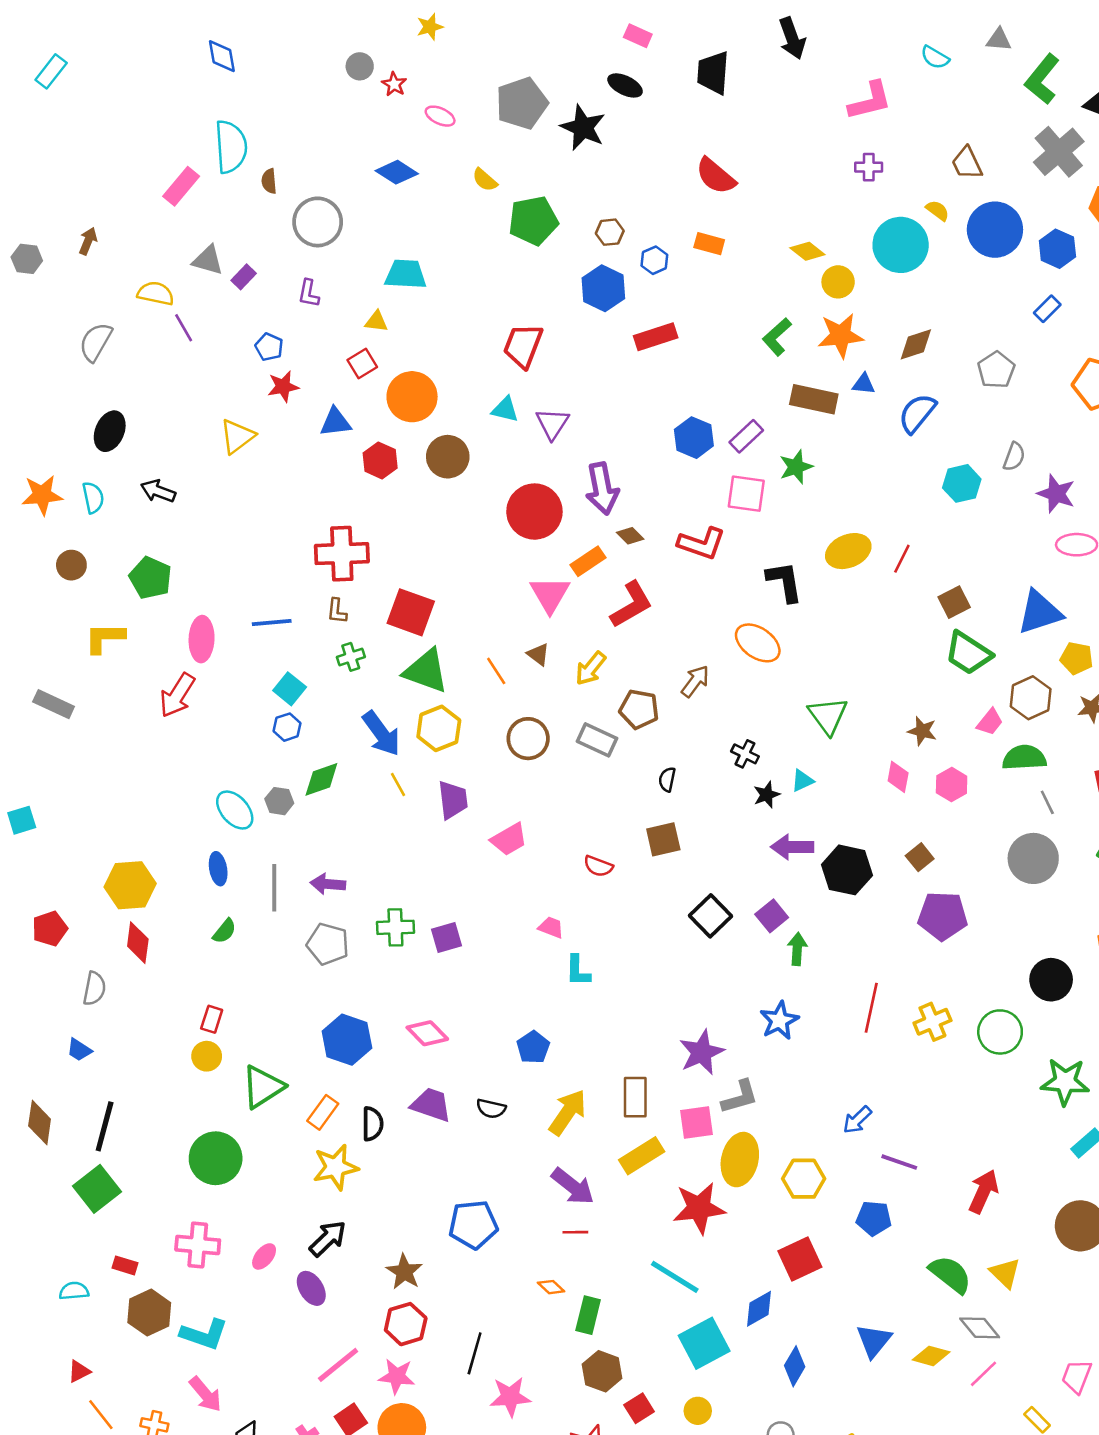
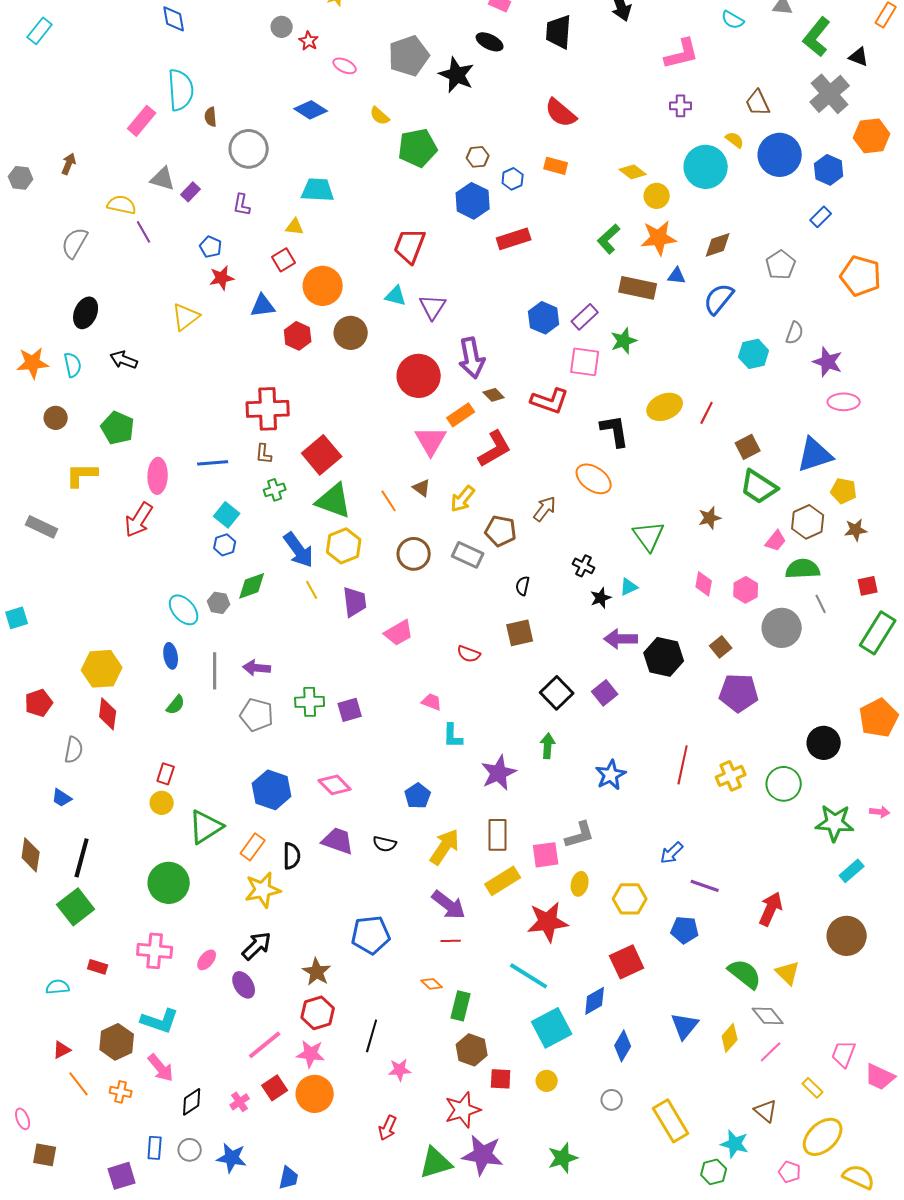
red square: (411, 612) -> (322, 455), turned 30
brown star: (922, 731) -> (710, 518), moved, turned -30
gray circle: (1033, 858) -> (782, 628), moved
green arrow: (797, 949) -> (548, 746), moved
purple star: (702, 1052) -> (499, 773), moved
yellow ellipse: (740, 1160) -> (580, 884), size x0.6
brown hexagon: (149, 1313) -> (117, 1042), moved
yellow diamond: (931, 1356) -> (730, 1038), turned -64
pink star: (510, 1397) -> (400, 1070), size x0.7
red square: (639, 1408) -> (501, 1079), turned 35

